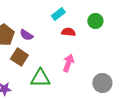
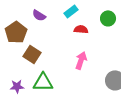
purple semicircle: (26, 35) -> (39, 15), moved
green triangle: (40, 78) -> (43, 82), moved

